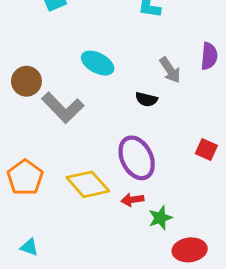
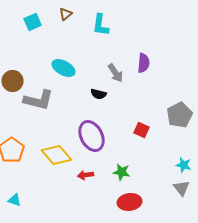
gray L-shape: (63, 108) -> (39, 100), turned -32
red arrow: (132, 200) -> (86, 175), moved
green star: (160, 218) -> (122, 172), moved, turned 30

